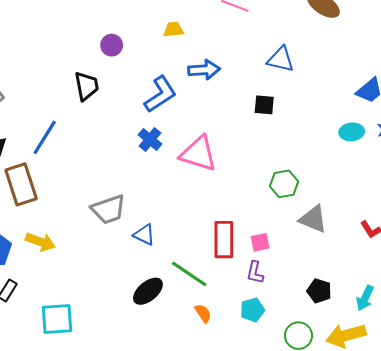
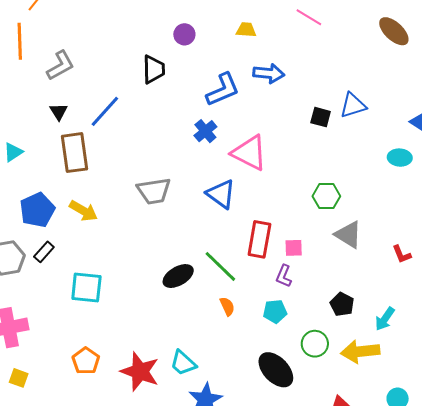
blue triangle: (281, 59) -> (353, 105), moved, turned -40
blue triangle: (144, 235) -> (221, 194), moved, size x1.4

